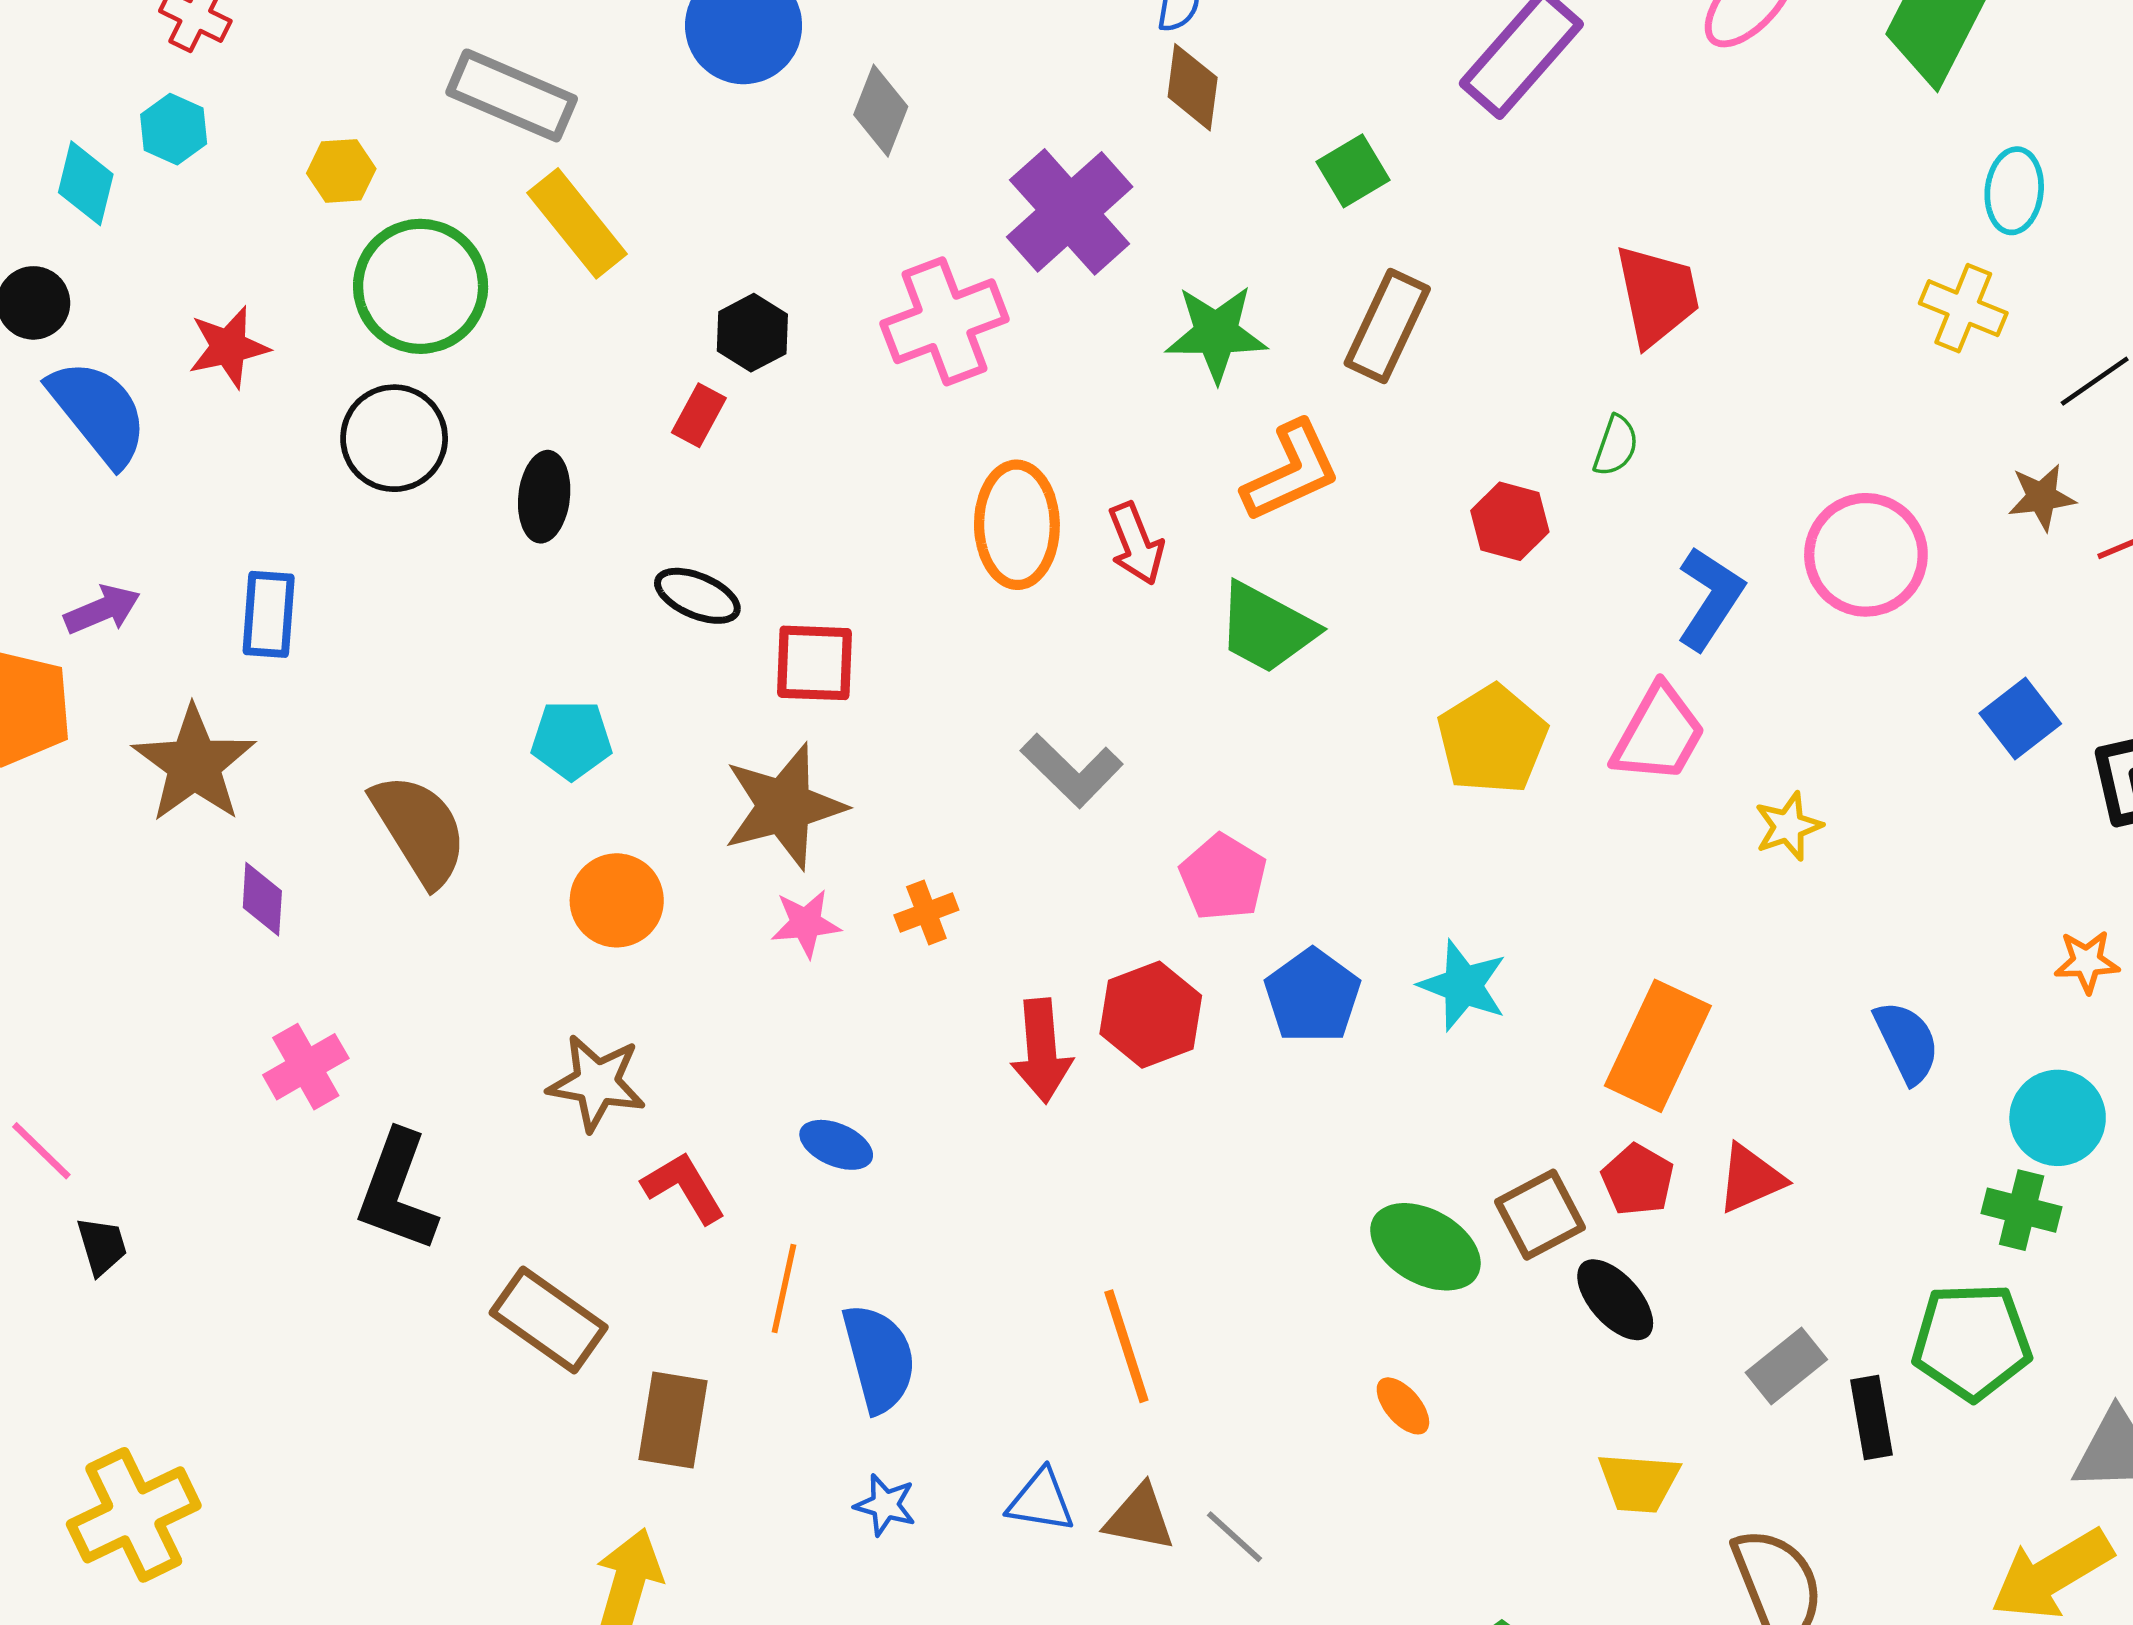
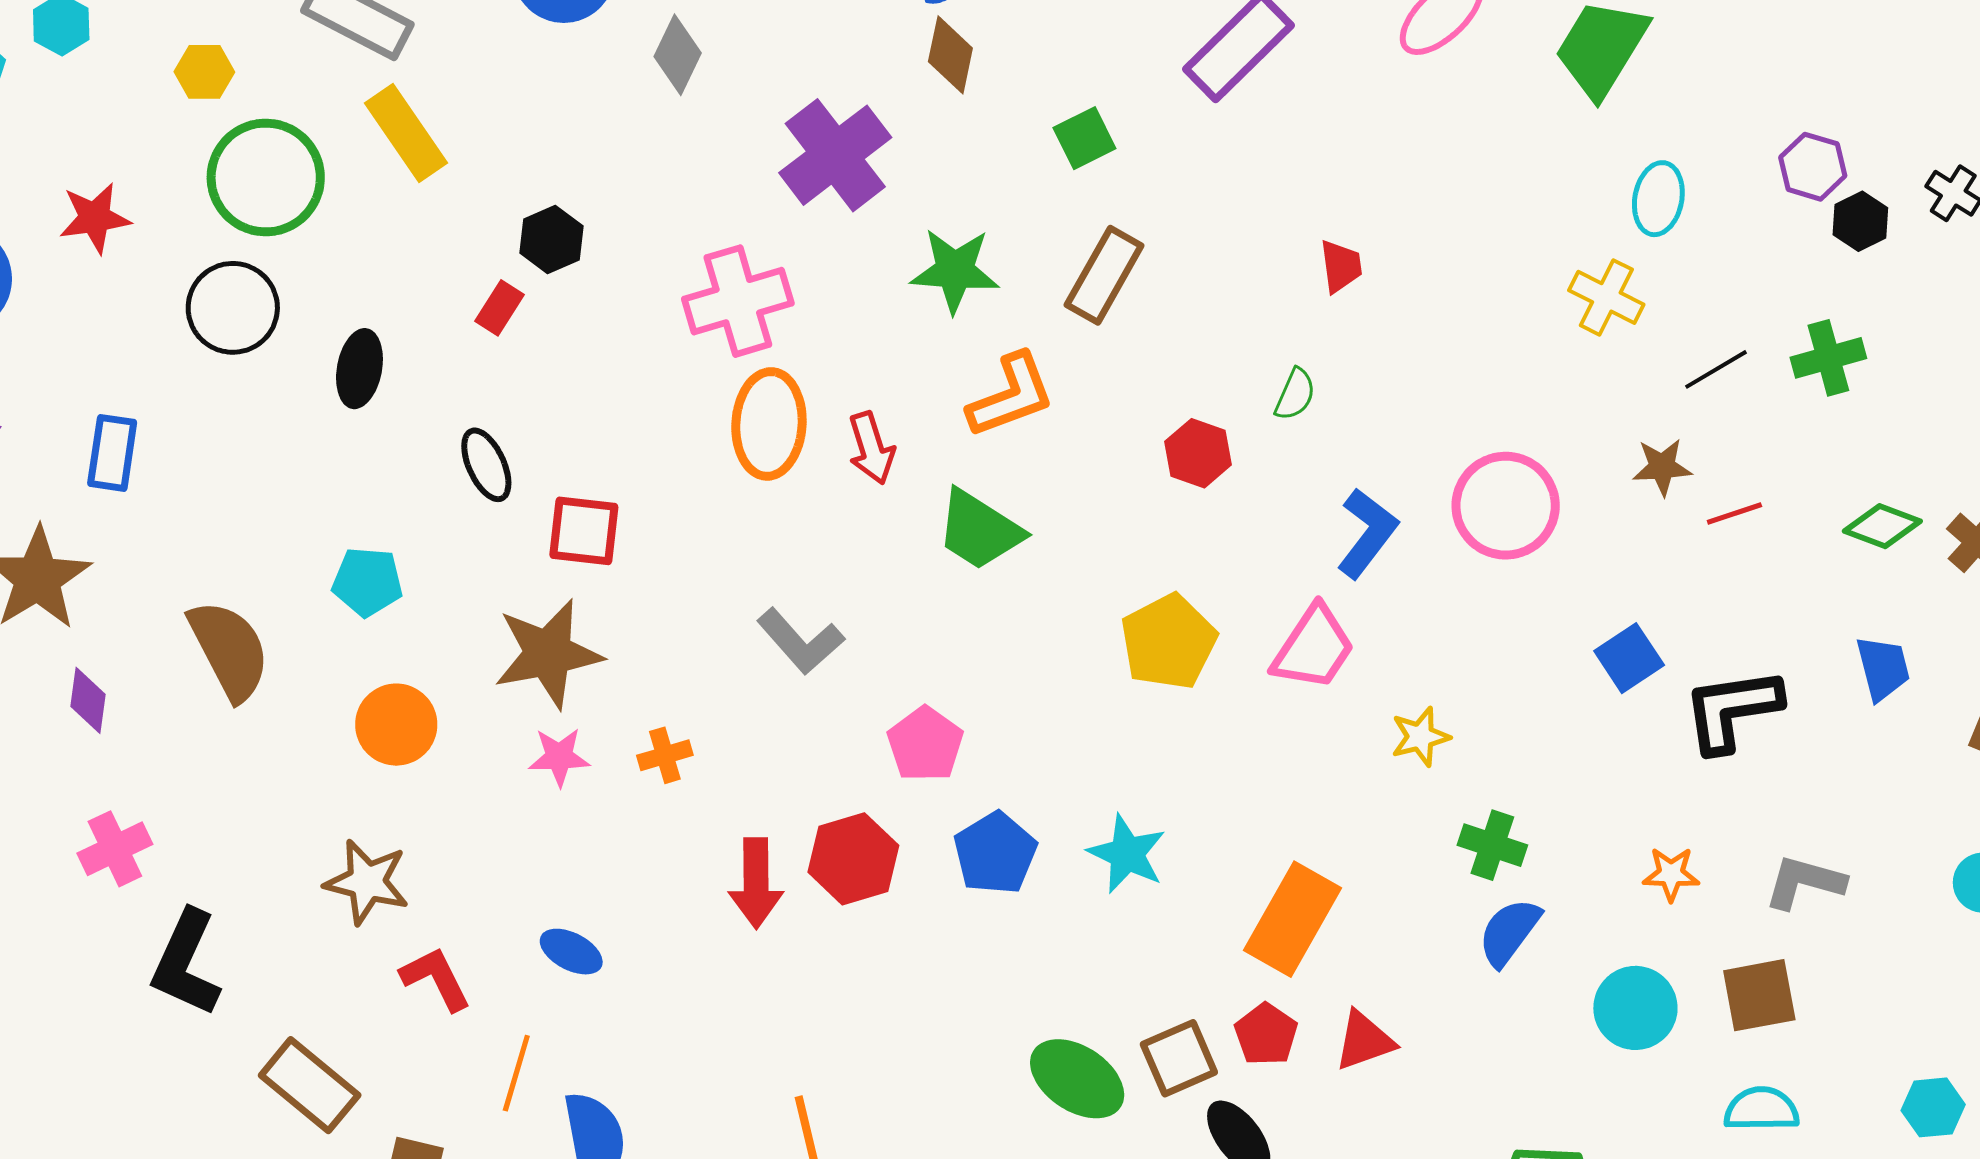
red trapezoid: (1657, 295) -> (1341, 266), size x0.6
pink cross: (945, 321) -> (738, 301), moved
black ellipse: (697, 596) -> (486, 465), turned 38
blue semicircle: (1907, 1042) -> (1509, 932), turned -122
green cross: (2022, 1210) -> (1492, 845), moved

